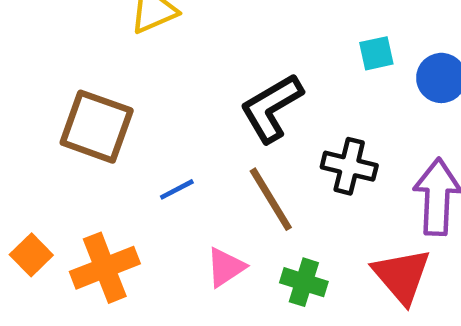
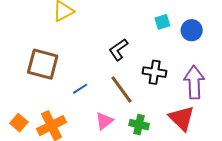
black L-shape: (271, 108) -> (118, 50), size x0.7

